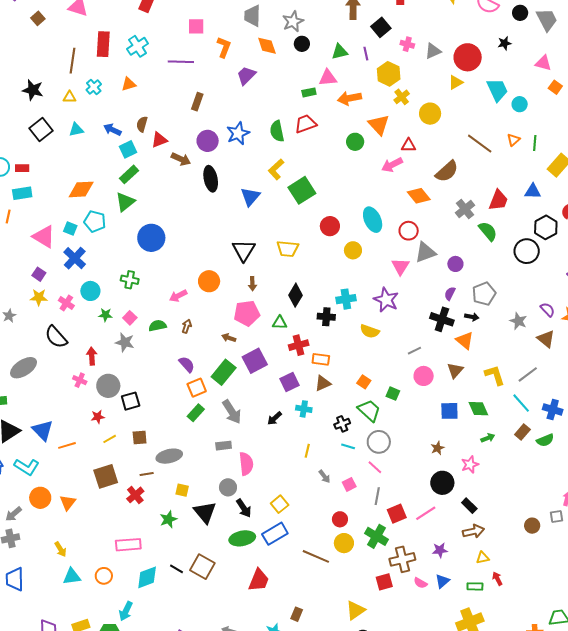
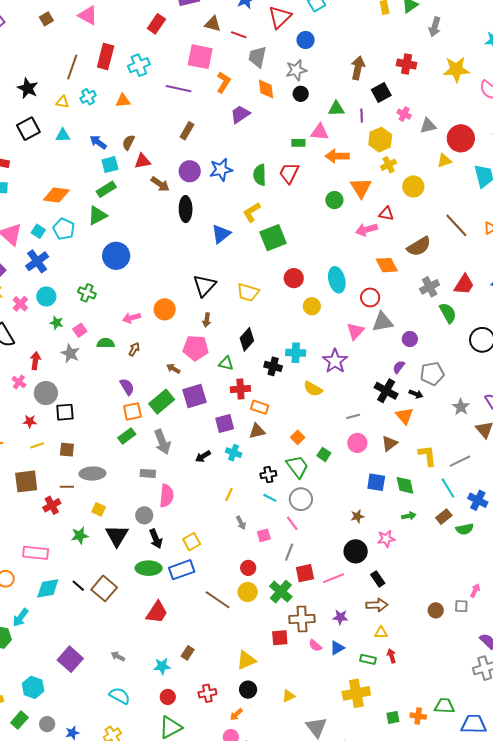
pink square: (196, 26) -> (200, 57), size x1.5
red trapezoid: (305, 124) -> (289, 173), turned -55

